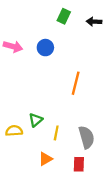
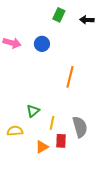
yellow semicircle: (14, 131) -> (15, 131), moved
red rectangle: (79, 164) -> (61, 141), moved

